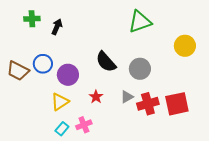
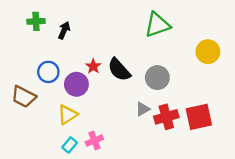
brown trapezoid: (18, 71) -> (24, 97), moved
red star: (96, 97) -> (93, 66), moved

